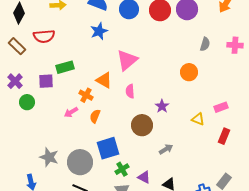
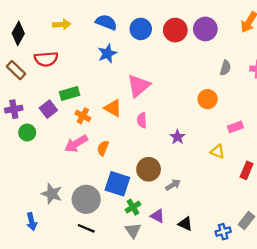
purple cross: (15, 81) -> (14, 109), turned 35
purple square: (46, 81) -> (48, 109), turned -35
orange cross: (86, 95) -> (83, 116), moved
pink rectangle: (221, 107) -> (235, 127), moved
pink arrow: (71, 112) -> (76, 144), size x1.5
brown circle: (142, 125) -> (149, 169), moved
blue square: (108, 148) -> (117, 184), turned 35
gray arrow: (166, 149) -> (173, 185), moved

